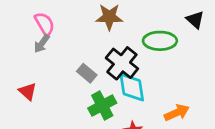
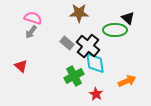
black triangle: (195, 20) -> (128, 18), moved
pink semicircle: (45, 24) -> (33, 18), turned -42
gray rectangle: (87, 73) -> (67, 43), moved

